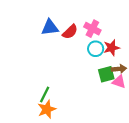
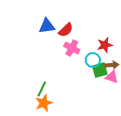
pink cross: (92, 29) -> (72, 48), moved
cyan circle: (96, 49) -> (93, 60), moved

